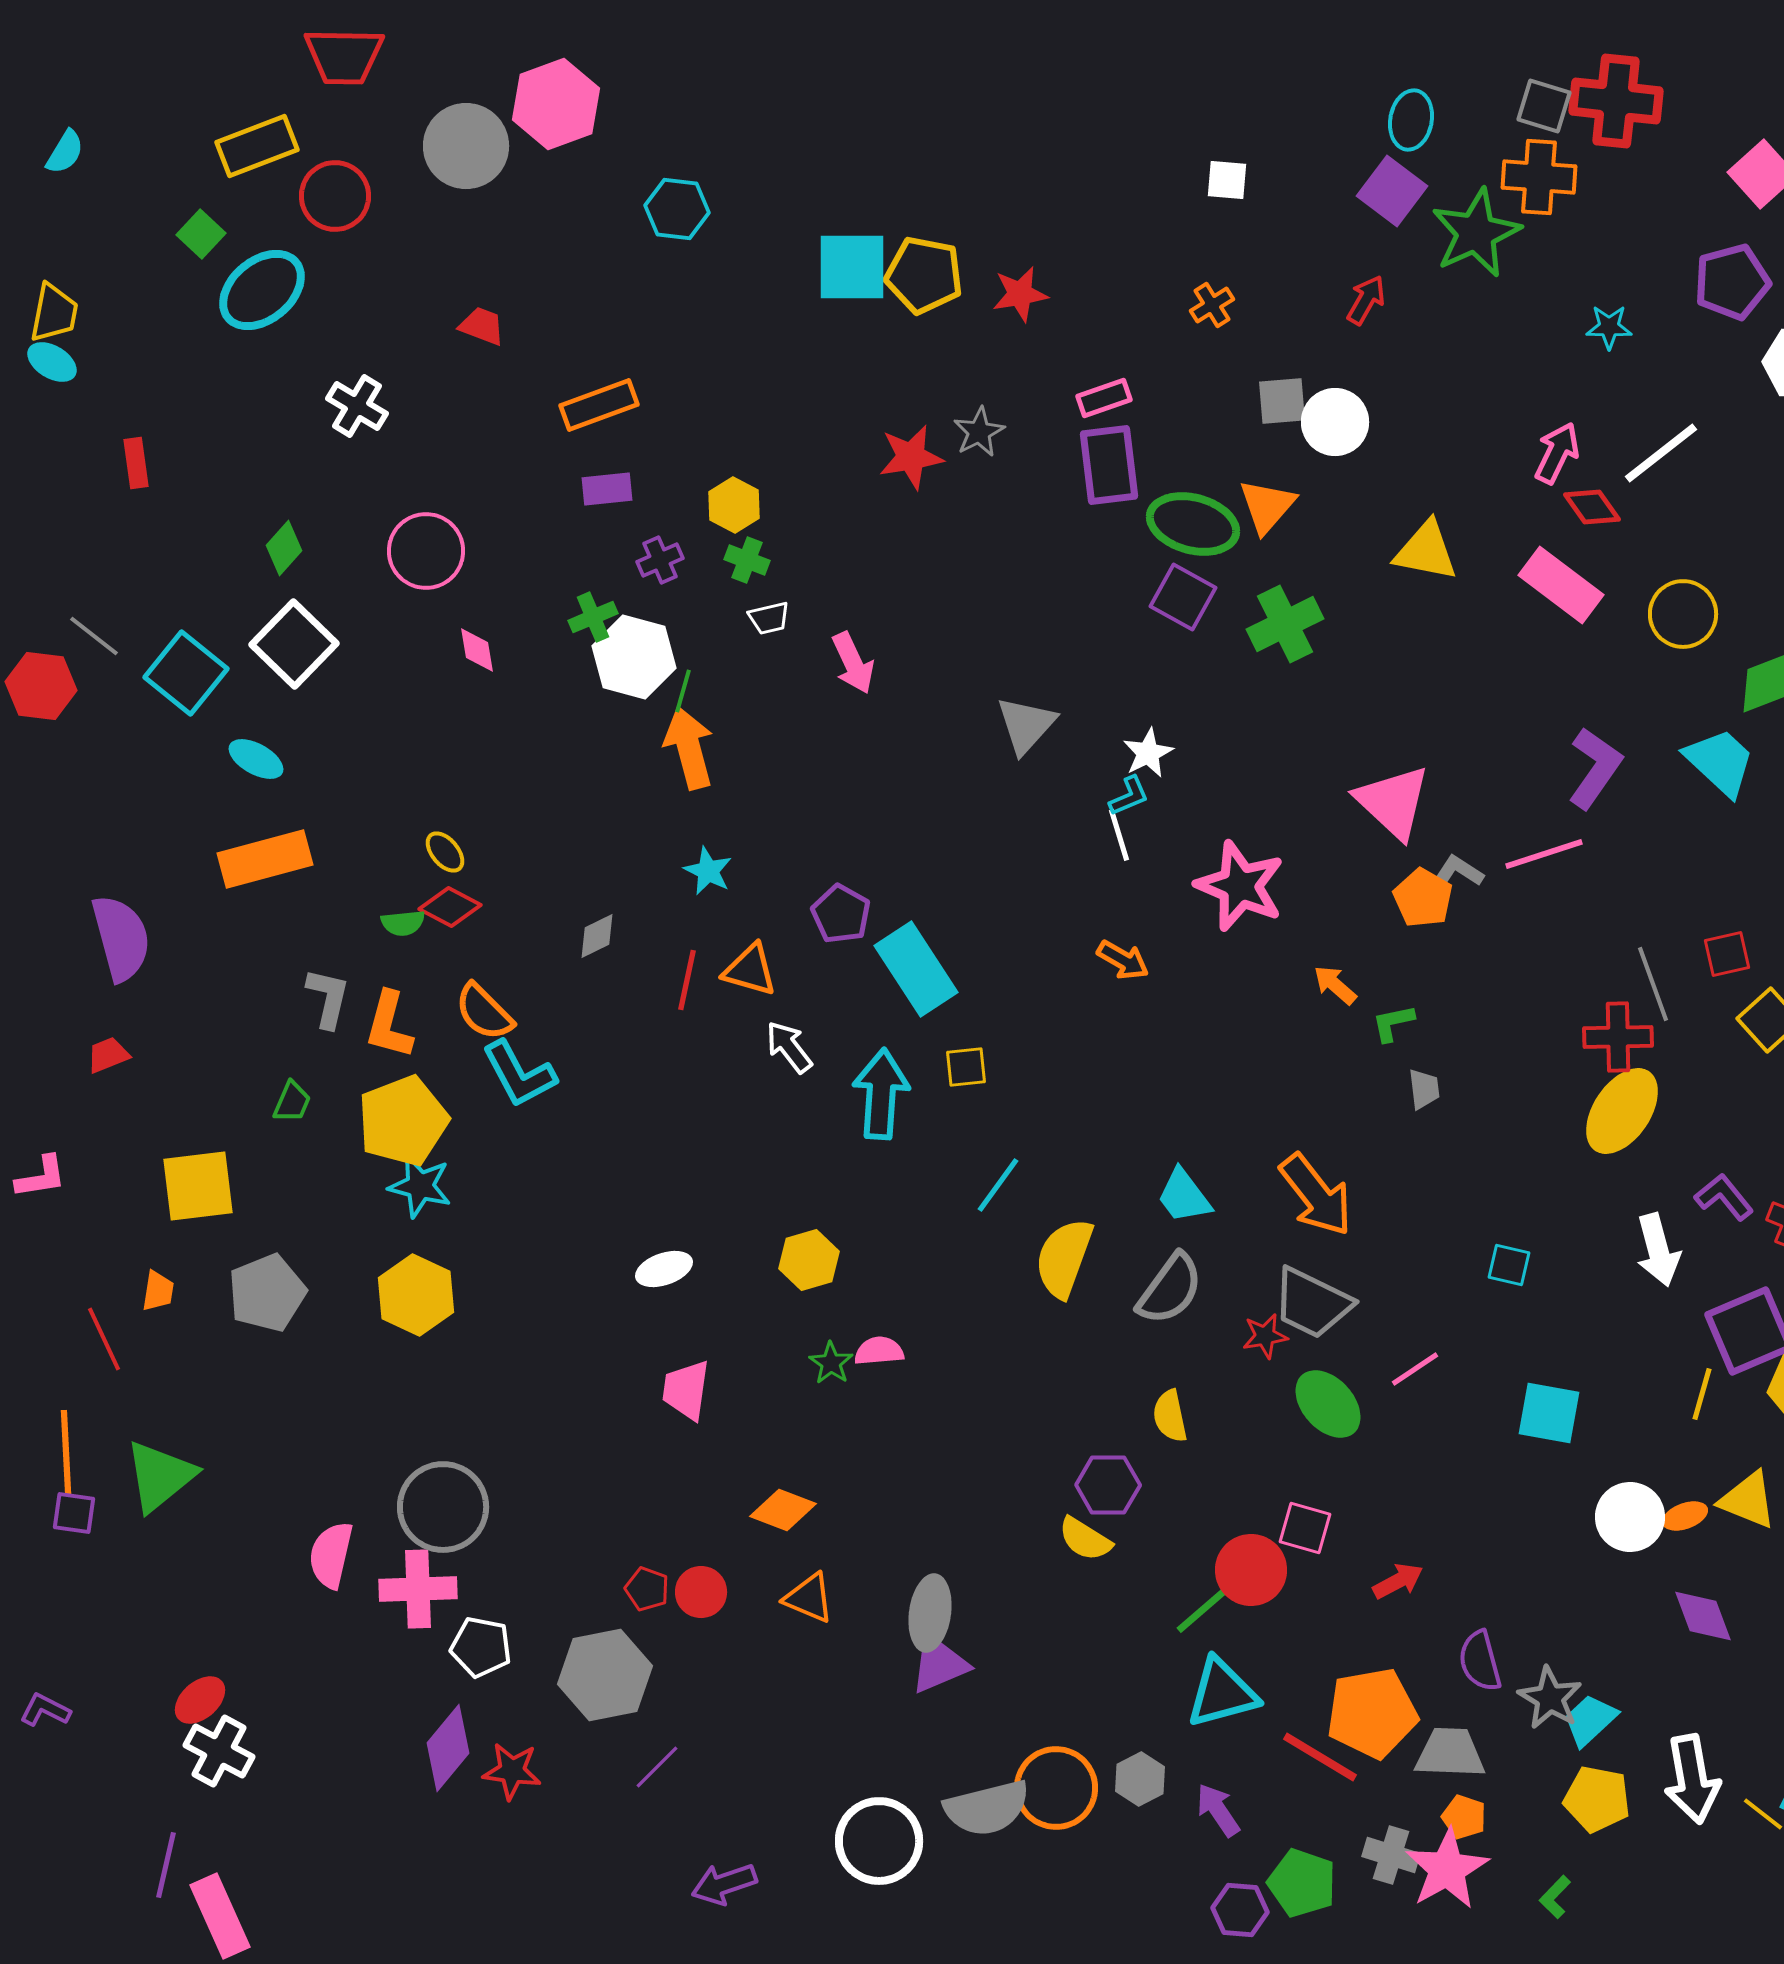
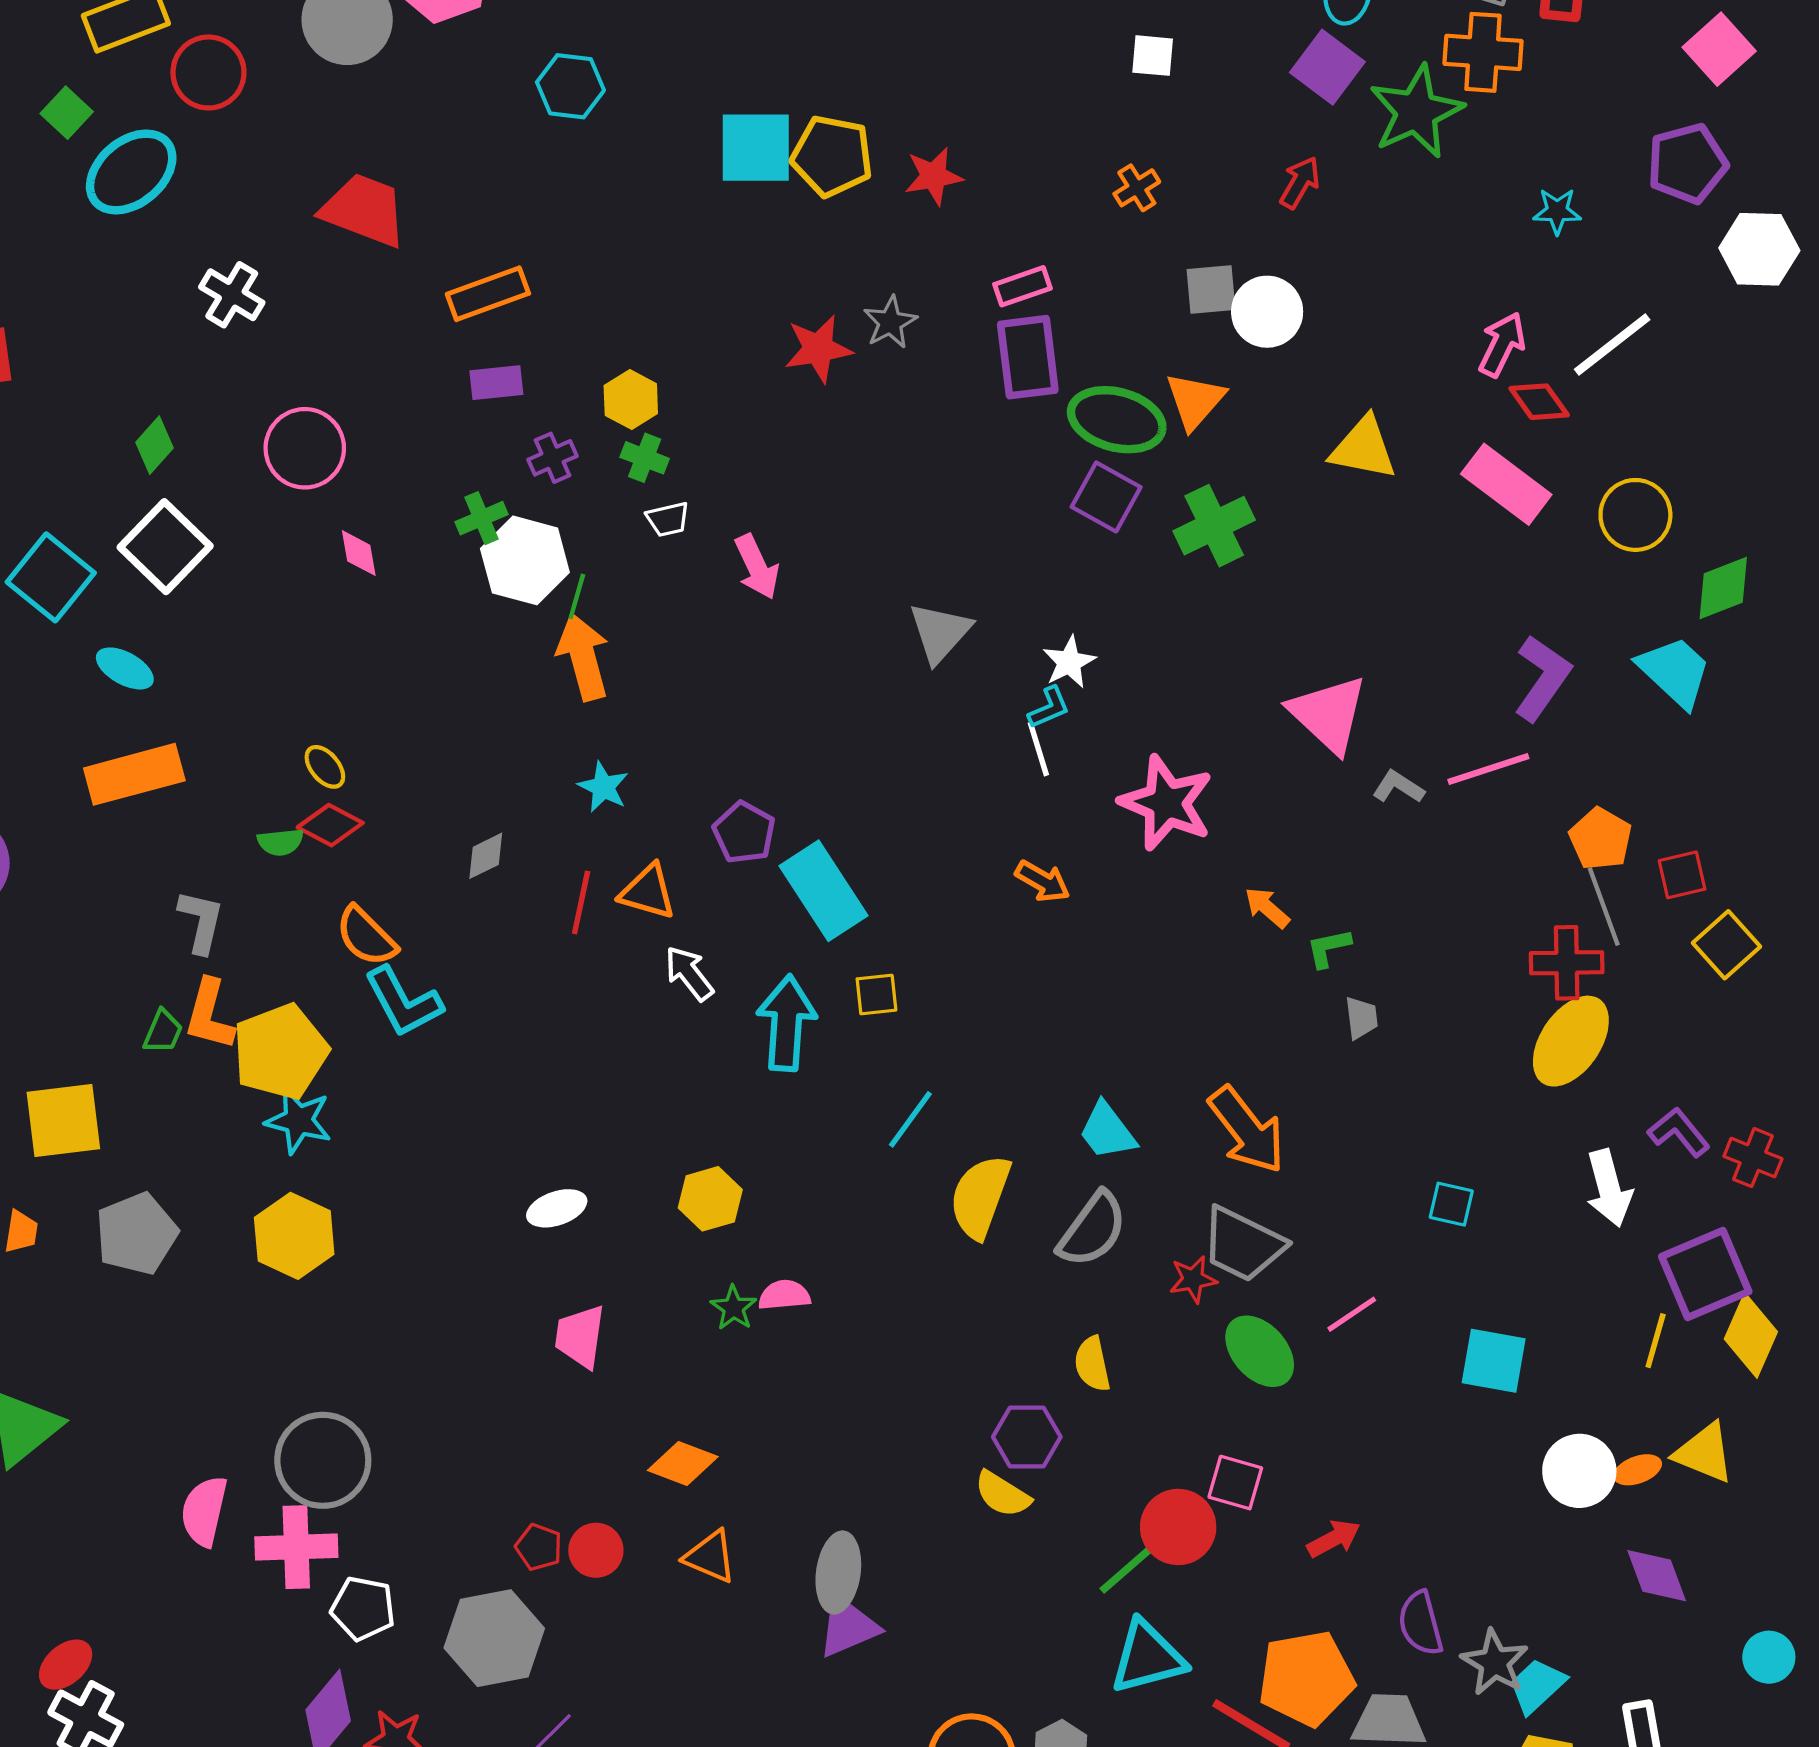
red trapezoid: (482, 326) -> (364, 210), size x1.8
orange pentagon: (1423, 898) -> (1601, 839), moved
orange L-shape: (389, 1025) -> (210, 1015), moved

